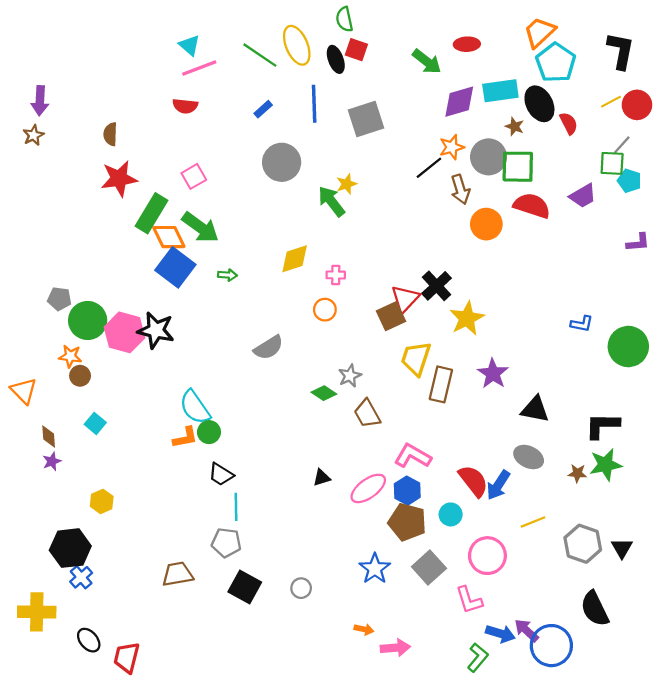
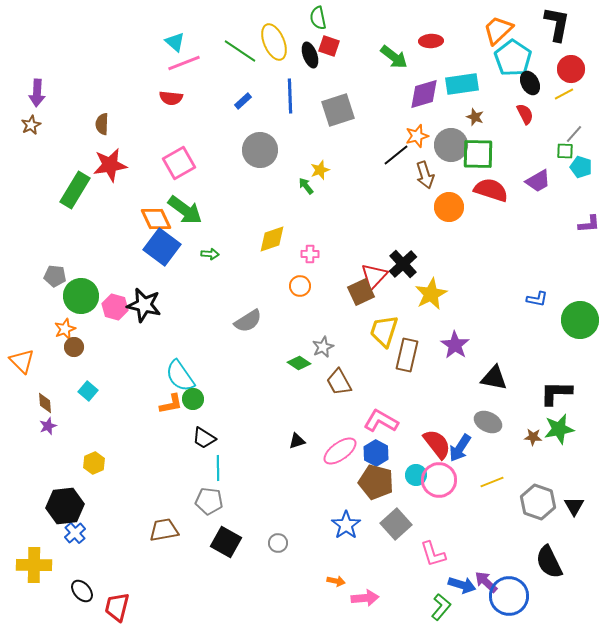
black L-shape: (621, 51) -> (557, 24), moved
black ellipse: (539, 104) -> (530, 83), moved, size x0.7
red circle: (637, 105) -> (571, 69), moved
green square: (612, 163) -> (565, 151), size x0.7
pink square: (194, 176) -> (179, 163), size x1.4
green arrow: (331, 201) -> (306, 186), size x0.6
green rectangle: (152, 213) -> (75, 190), moved
pink hexagon: (124, 332) -> (115, 307), size x0.7
orange star: (70, 356) -> (65, 329), turned -30
pink circle: (487, 556) -> (439, 480), moved

